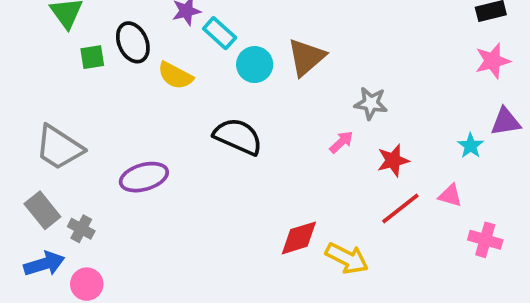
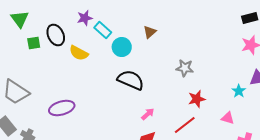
brown triangle: (306, 57) -> (150, 32), moved, size x0.6
black semicircle: (238, 136) -> (131, 80), moved
pink arrow: (341, 142) -> (148, 114), moved
red line: (400, 208) -> (185, 125), moved

